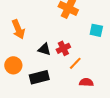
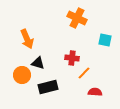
red cross: (63, 48) -> (72, 58), turned 32
black triangle: (44, 49) -> (38, 63), moved

